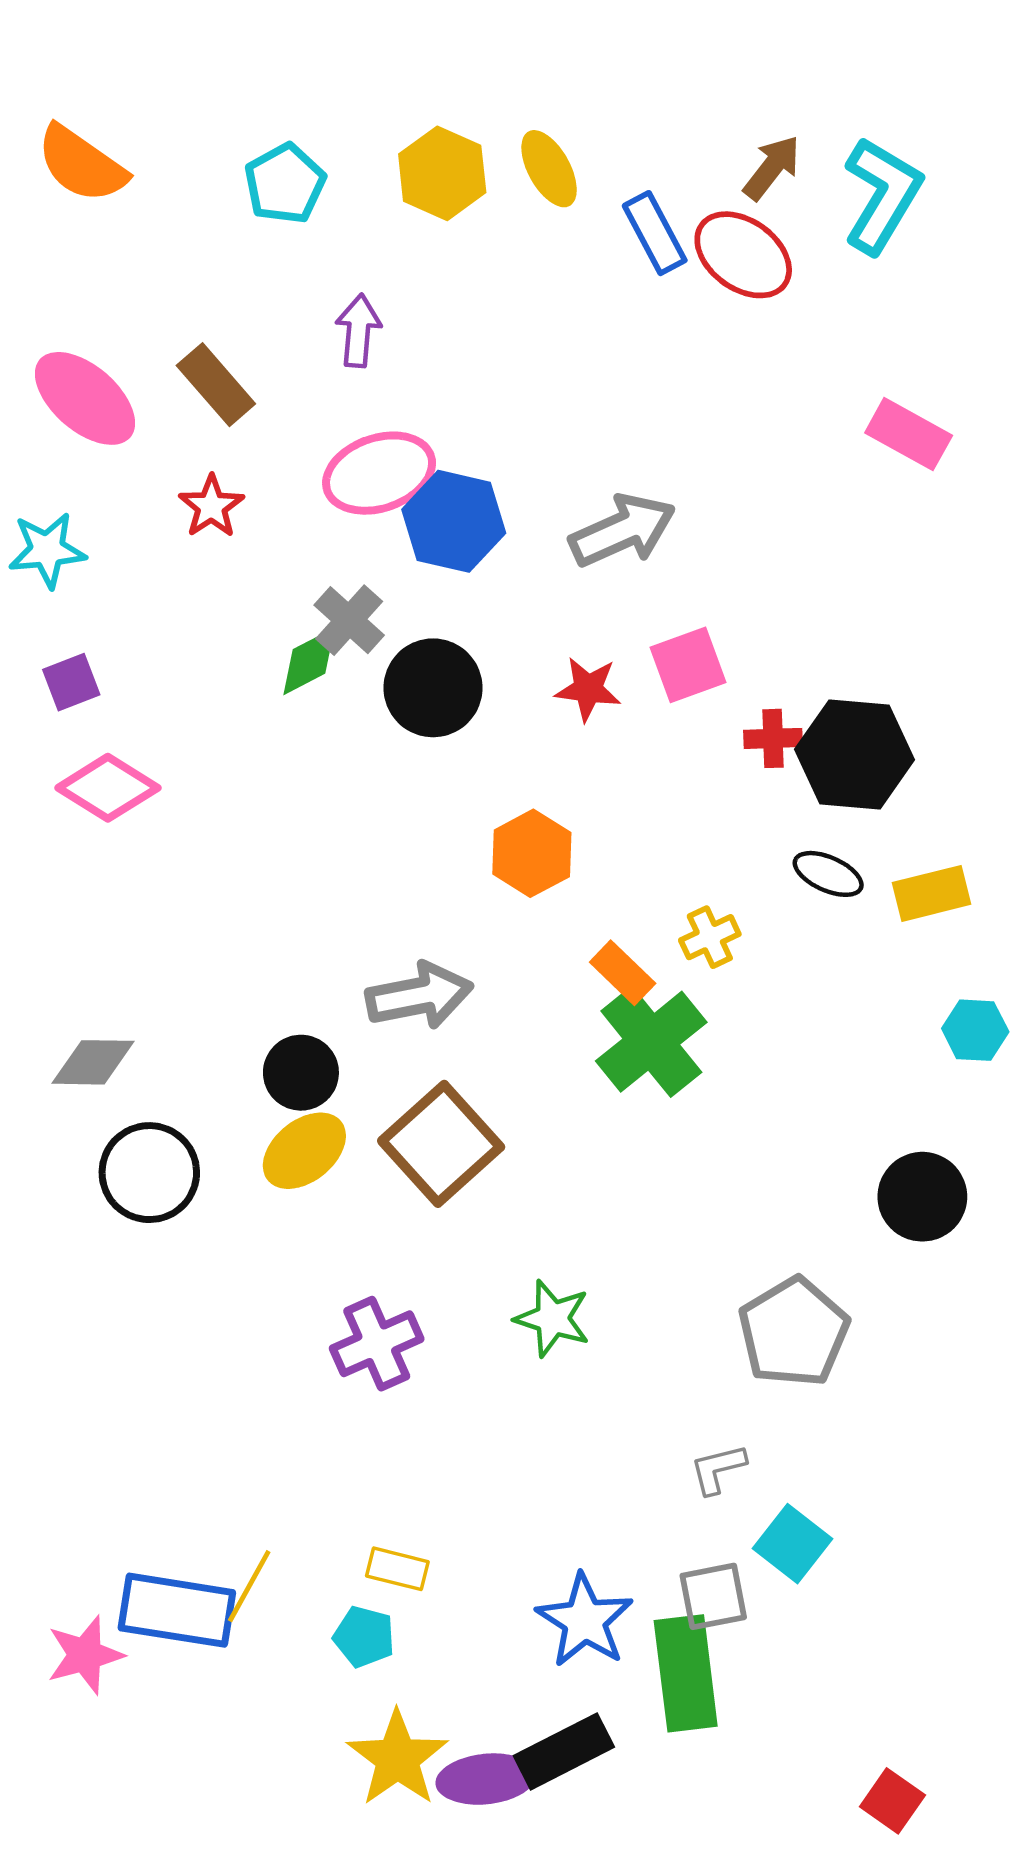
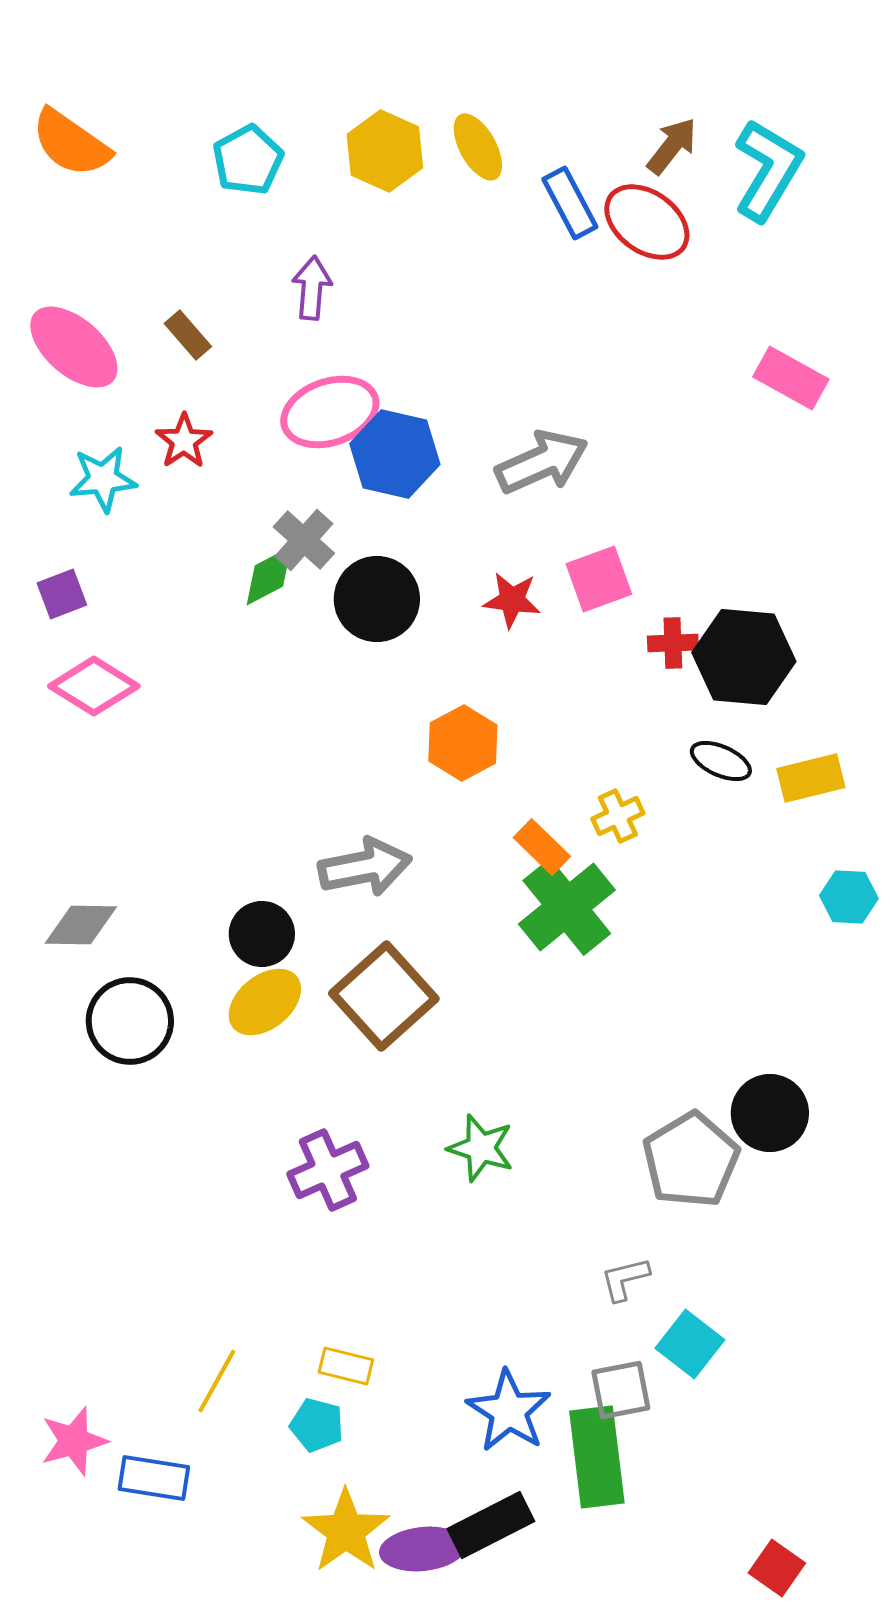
brown rectangle: (216, 385) -> (188, 335), size x0.7
cyan star: (47, 550) -> (103, 479), moved
black circle: (922, 1197) -> (770, 1113), moved
blue rectangle: (177, 1610) -> (154, 1478), moved, size x0.7

